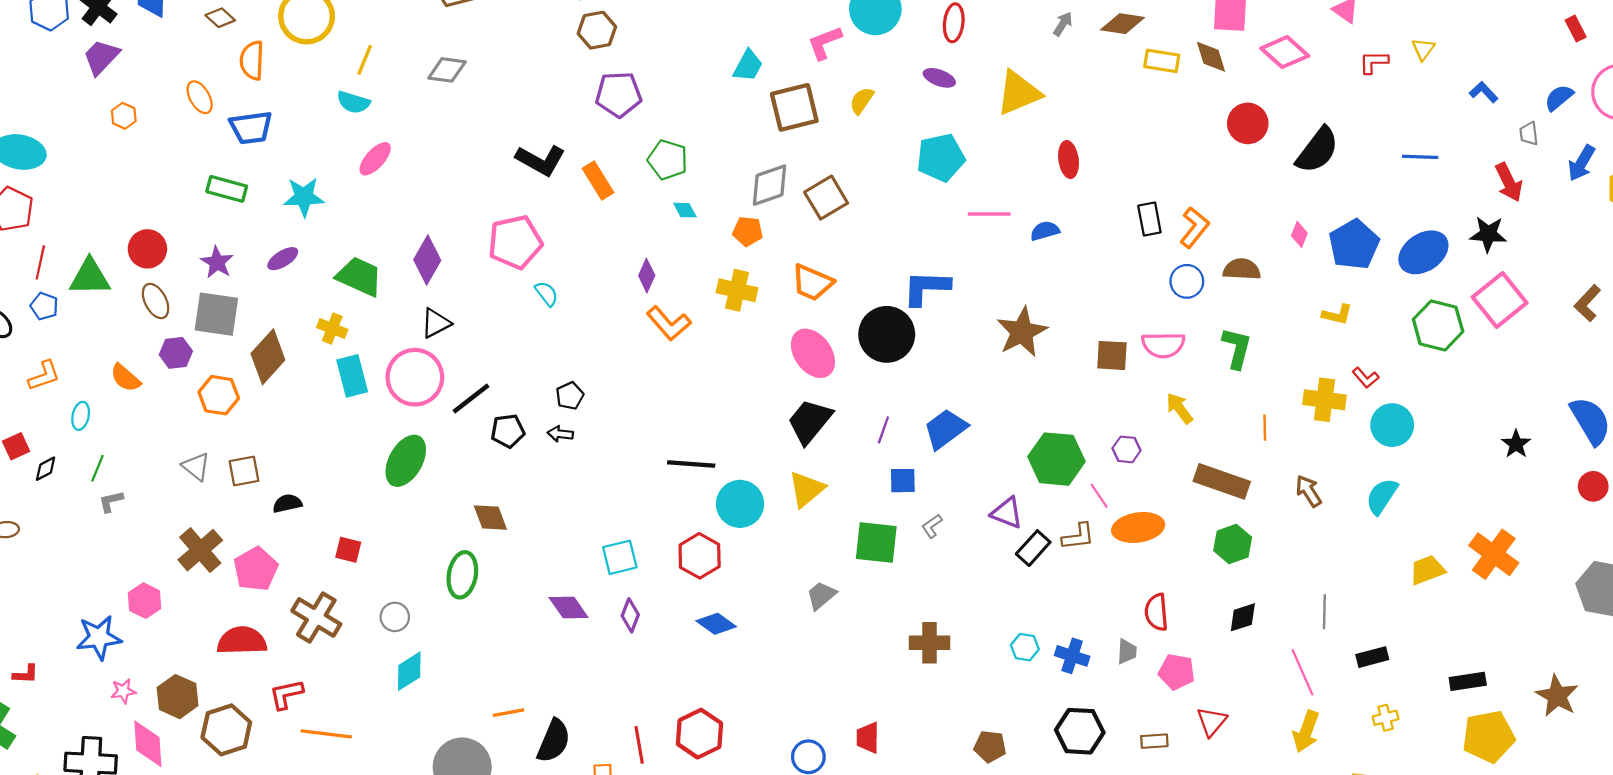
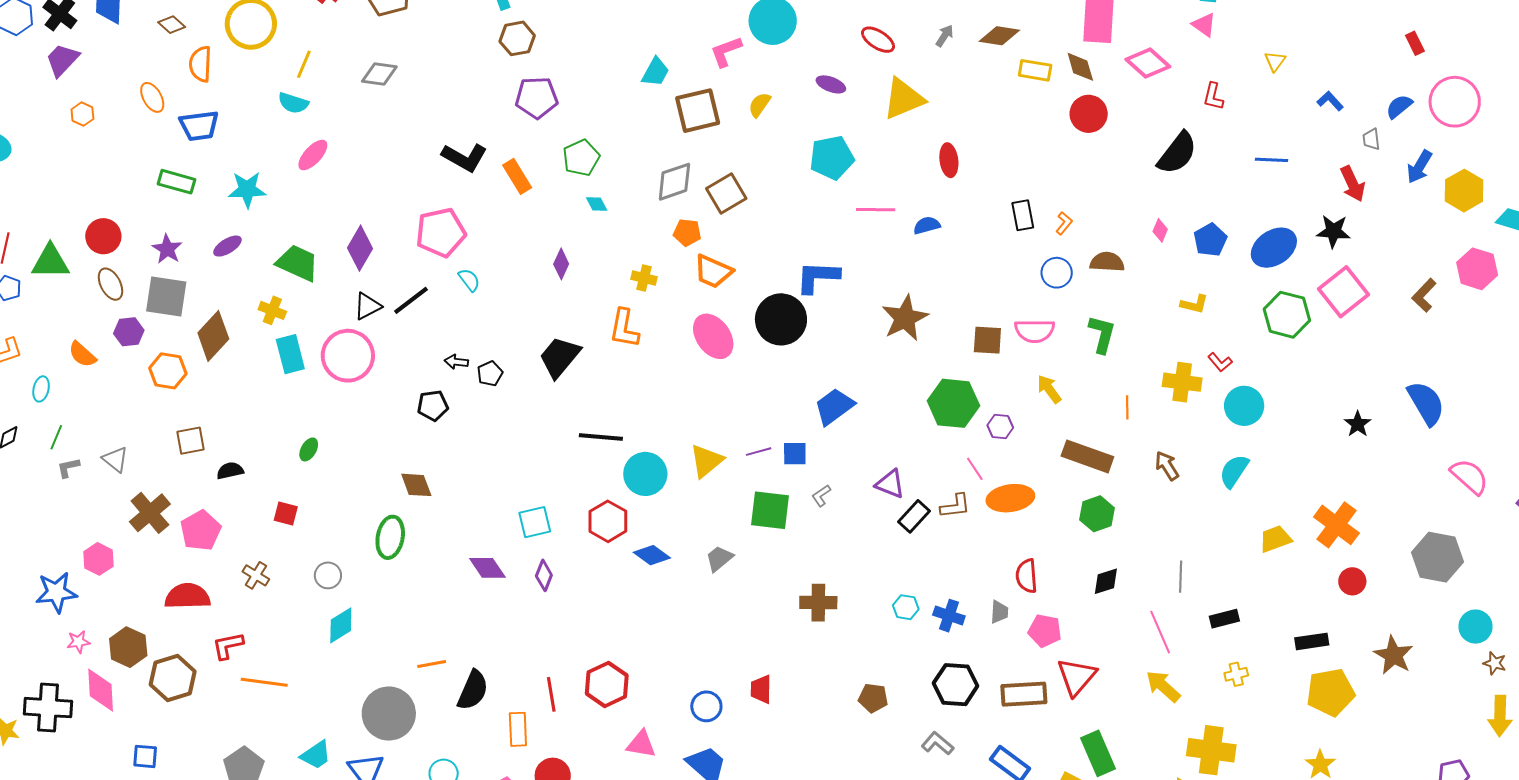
red ellipse: (954, 23) -> (878, 40), moved, turned -64
red L-shape: (1374, 62) -> (1213, 96), moved, turned -76
red circle: (1248, 123) -> (1089, 114), moved
green pentagon: (668, 160) -> (581, 158), turned 30
orange L-shape: (1194, 227) -> (1064, 223), size x0.6
orange pentagon: (748, 231) -> (687, 233), moved
blue pentagon: (1354, 244) -> (1210, 240), size x0.7
yellow cross: (737, 290) -> (644, 278), size x0.7
orange L-shape: (669, 323) -> (624, 328), moved, turned 51
black line: (471, 398) -> (411, 300), moved
black trapezoid: (810, 421) -> (560, 357), moved
purple line: (883, 430) -> (759, 452), moved, turned 55
black arrow: (560, 434) -> (456, 362), moved
green hexagon: (1056, 459) -> (953, 403), moved
green ellipse: (406, 461) -> (309, 449), moved, size x0.5
gray triangle: (196, 467) -> (115, 459), moved
red circle: (1593, 486) -> (1352, 581), moved
brown cross: (316, 617) -> (256, 575), size x0.6
blue diamond: (716, 624) -> (652, 555), moved
red triangle: (1212, 722) -> (1077, 677), size x1.4
yellow arrow: (1306, 731) -> (1163, 686), turned 111
brown rectangle: (1154, 741) -> (1024, 694), size x1.8

